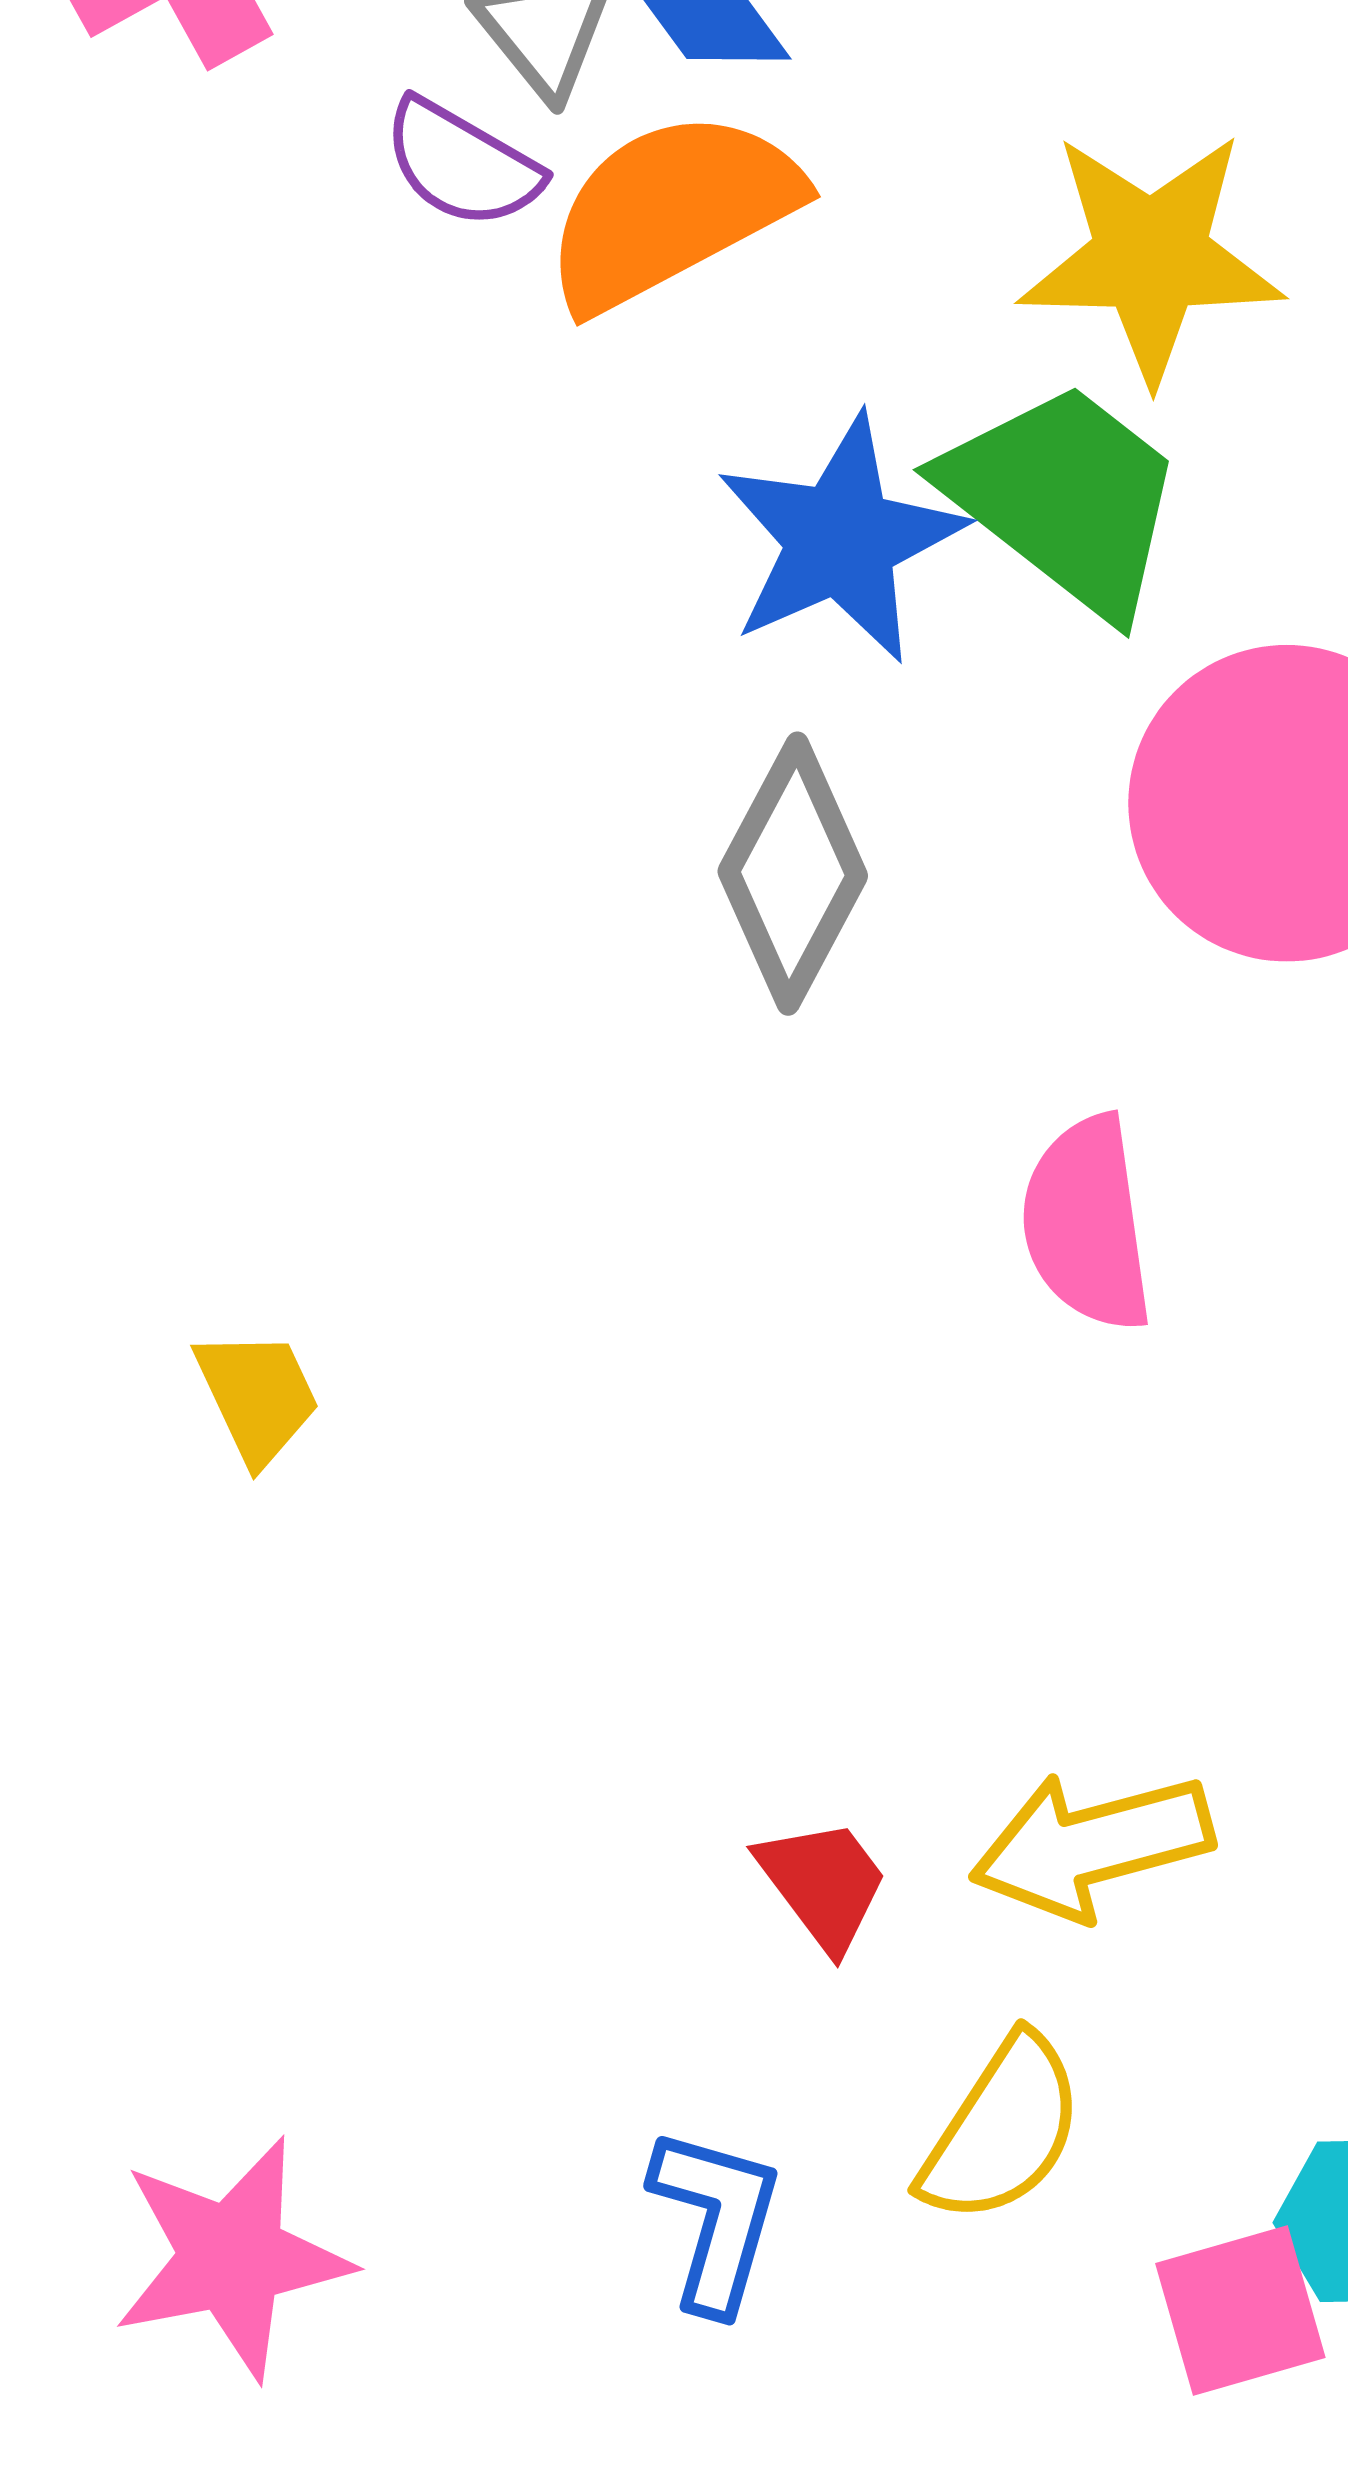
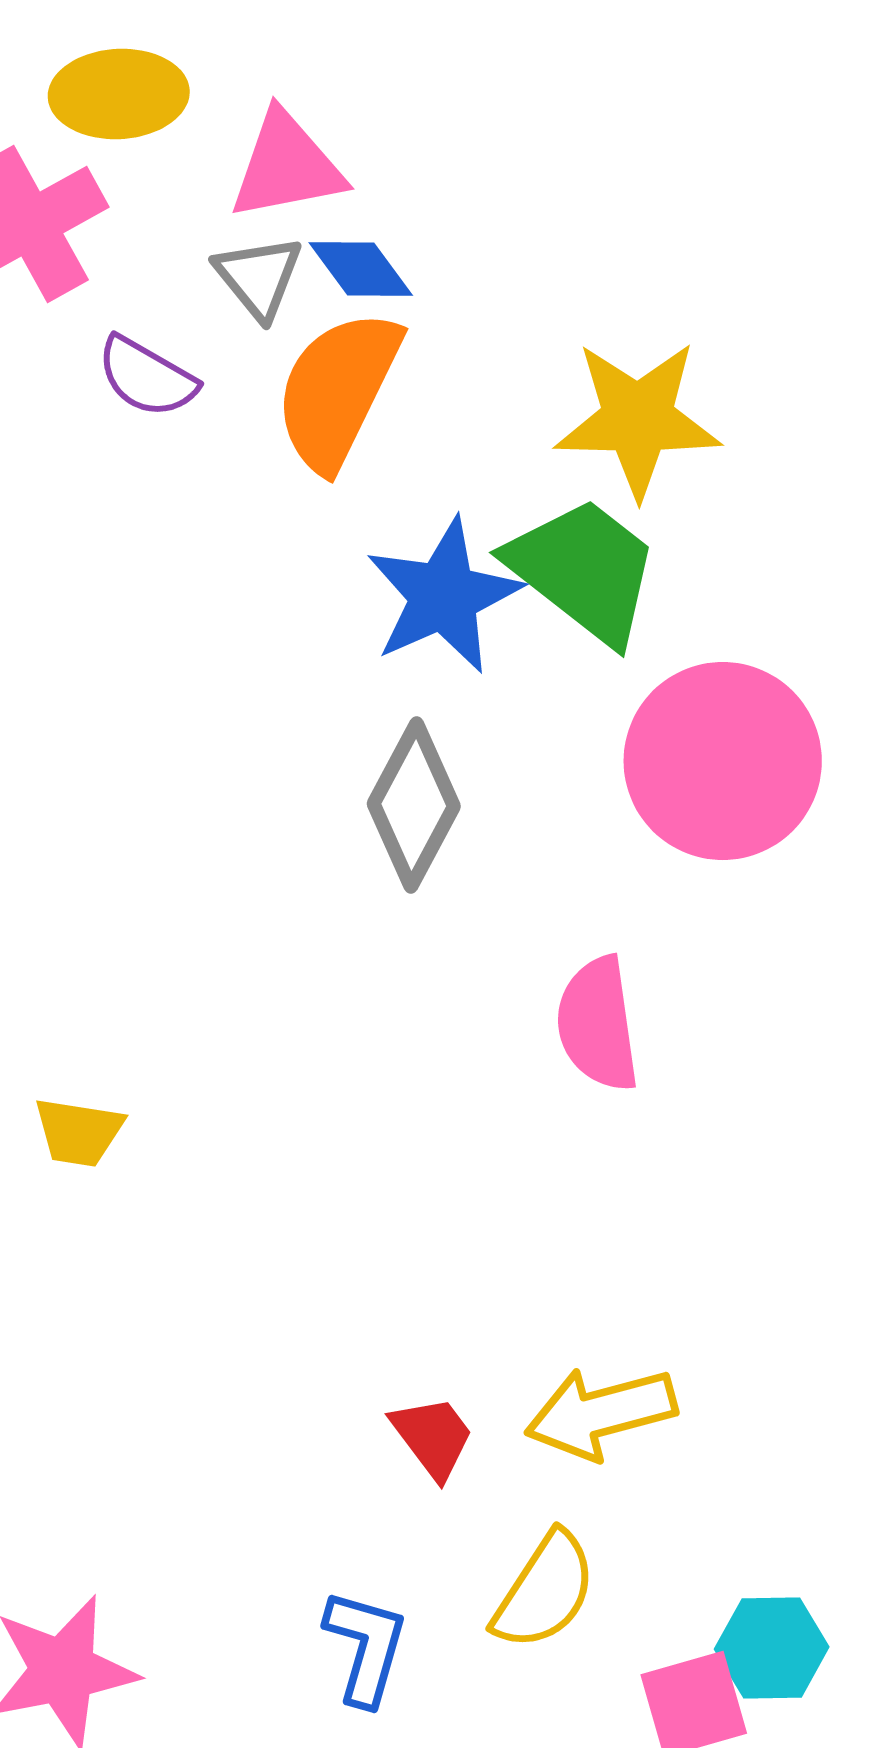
purple semicircle: (462, 164) -> (147, 377), moved
orange semicircle: (671, 210) -> (338, 390), turned -36
yellow trapezoid: (257, 1396) -> (79, 1132), turned 124

